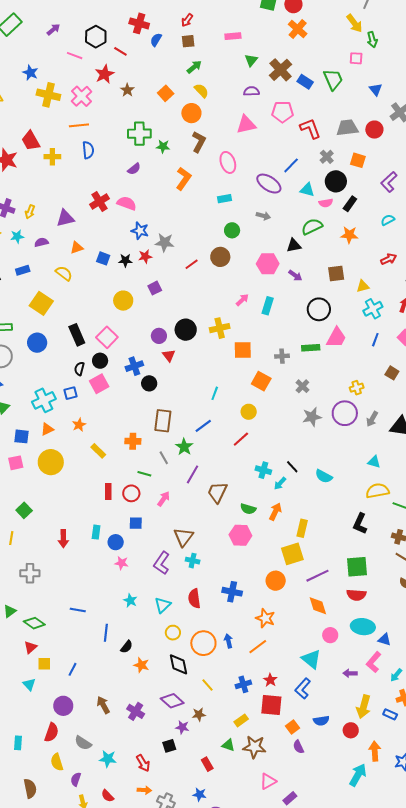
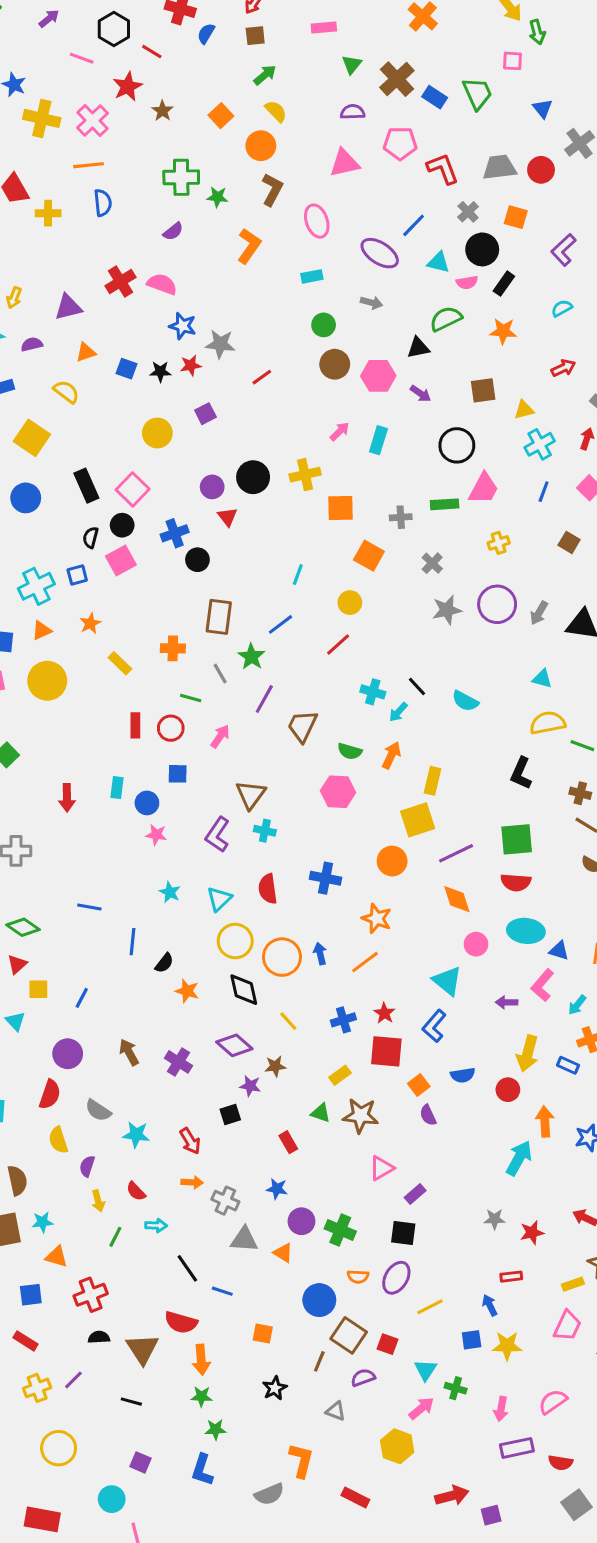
brown circle: (220, 257) -> (335, 364), moved
yellow cross: (357, 388) -> (499, 543), moved
yellow circle: (173, 633) -> (235, 941), size x1.5

